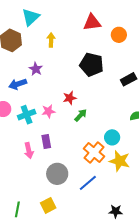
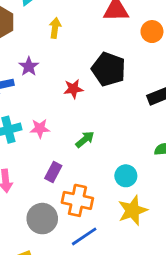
red star: (70, 98) -> (73, 89), moved
purple rectangle: (46, 141) -> (53, 172), moved, turned 32
orange cross: (94, 153) -> (77, 200), moved, turned -35
yellow star: (120, 161) -> (133, 210), turned 30

